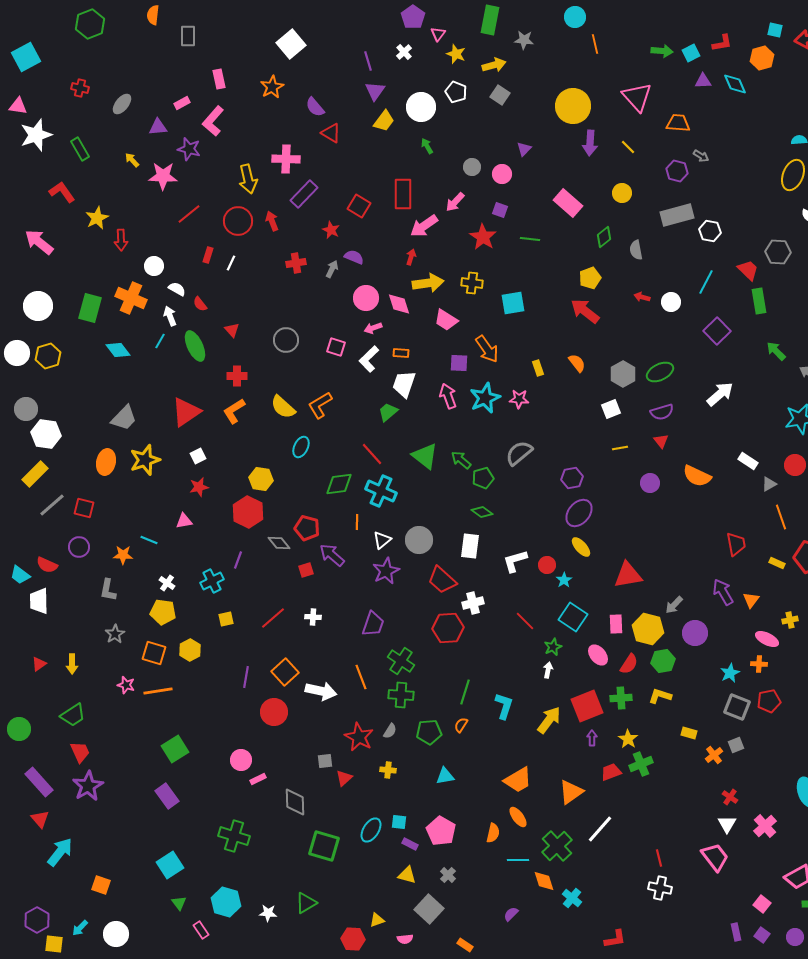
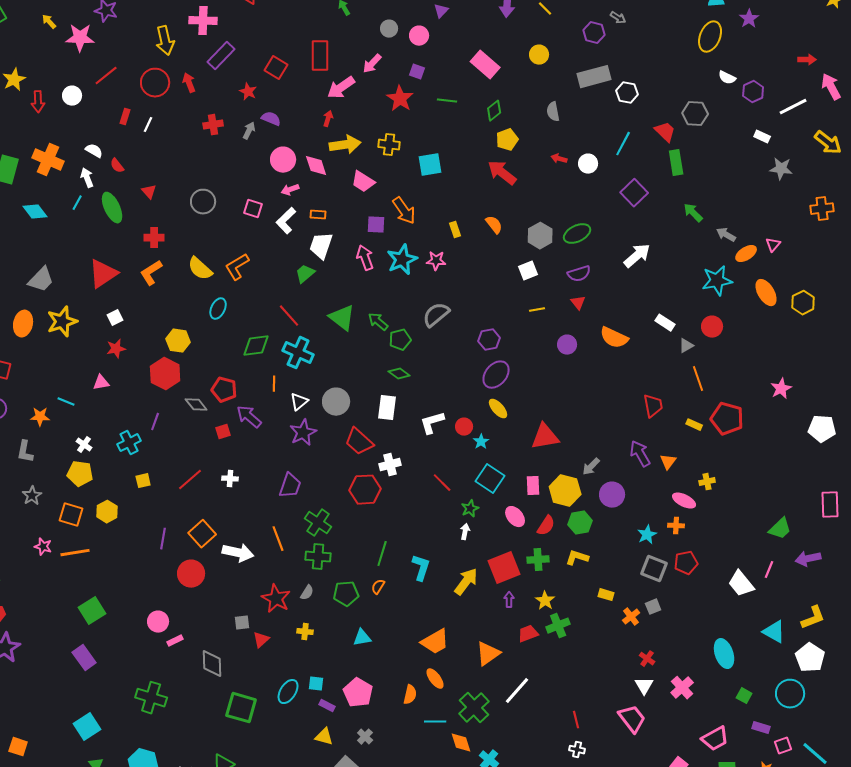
green diamond: (604, 237) -> (494, 111), moved
white circle: (154, 266) -> (72, 96), moved
white cross: (660, 888) -> (577, 750), size x0.7

